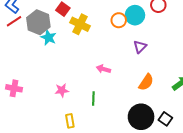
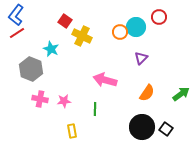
gray hexagon: (38, 22) -> (31, 69), moved
pink arrow: (103, 69) -> (105, 80), size x1.6
pink cross: (14, 88) -> (40, 99), moved

